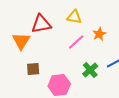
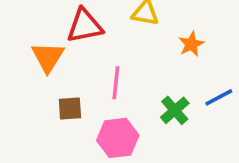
pink line: (76, 42) -> (116, 83), moved, turned -42

